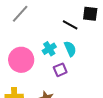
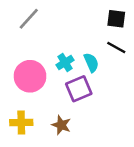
black line: (70, 25) -> (116, 48), moved
purple square: (60, 70) -> (79, 89), size x1.5

